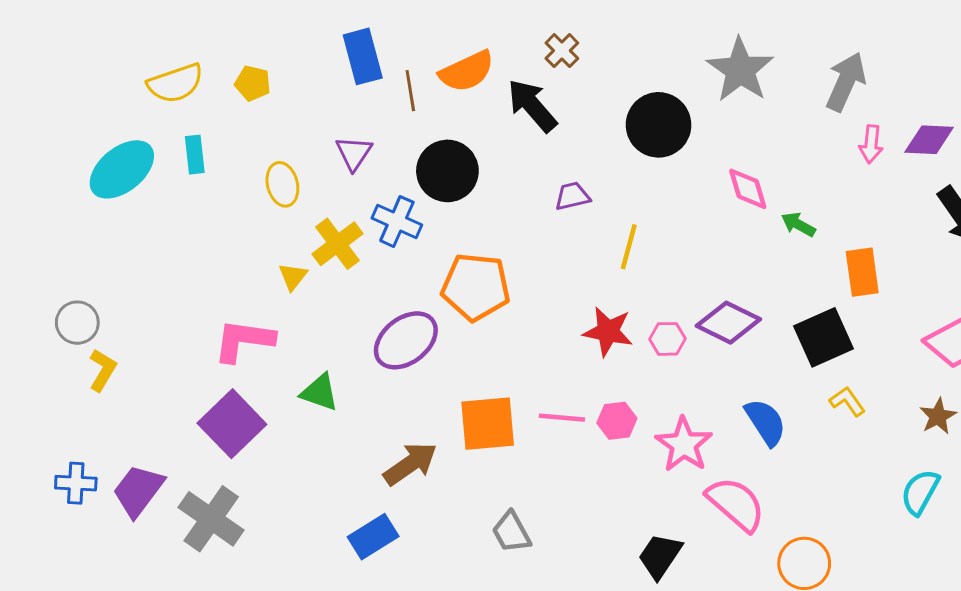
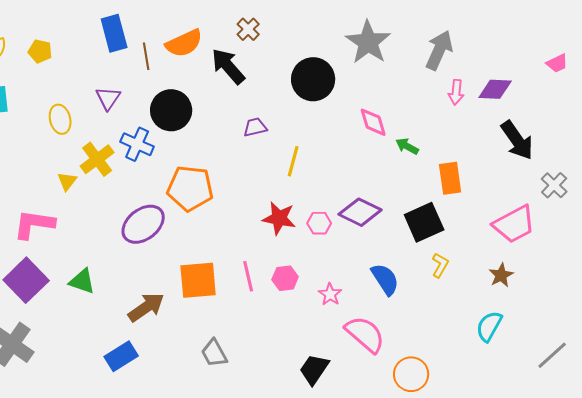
green triangle: (320, 392) -> (82, 281), moved
yellow L-shape: (847, 401) -> (440, 265), turned 65
pink line: (562, 418) -> (248, 276), turned 72
pink star: (684, 444) -> (330, 294), size x0.6

